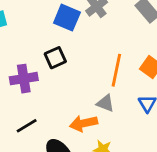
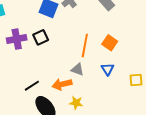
purple cross: (24, 79) -> (17, 39), moved
black line: (27, 126) -> (32, 86), moved

